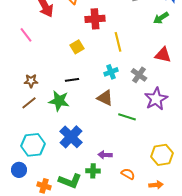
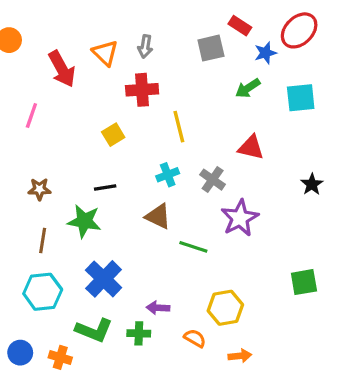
pink line: (26, 35) -> (31, 115), turned 56
brown line: (29, 103) -> (43, 240), moved, turned -42
yellow hexagon: (162, 155) -> (225, 308), moved
blue circle: (19, 170) -> (20, 353), moved
green L-shape: (70, 181) -> (94, 330), moved

